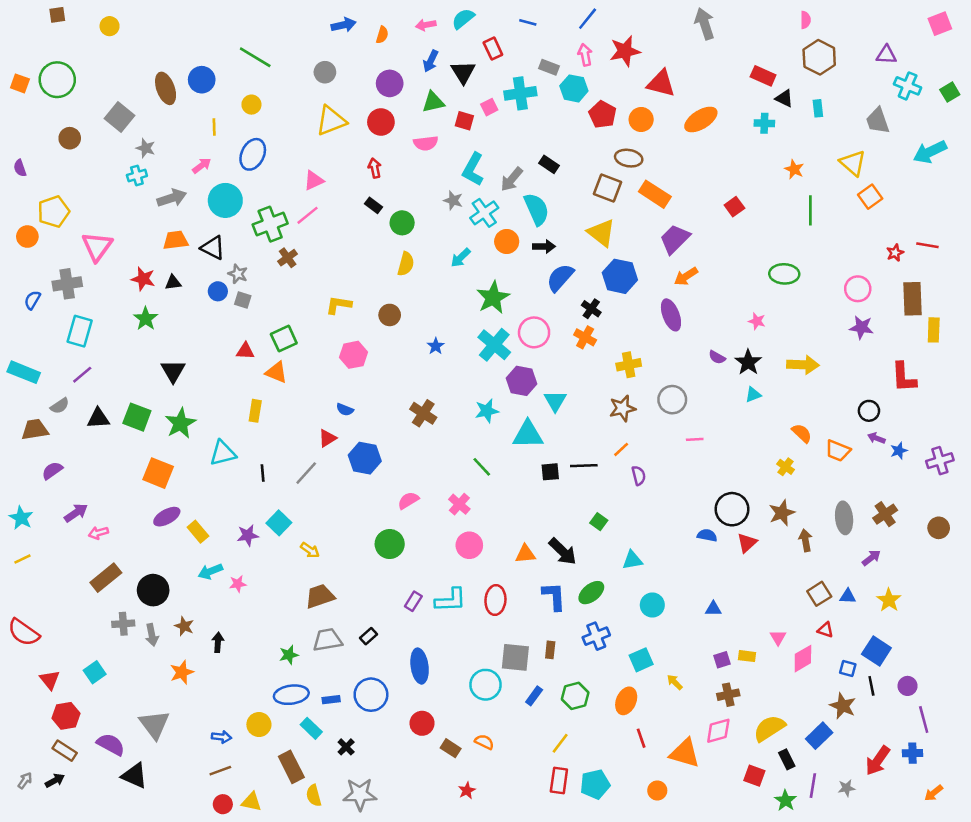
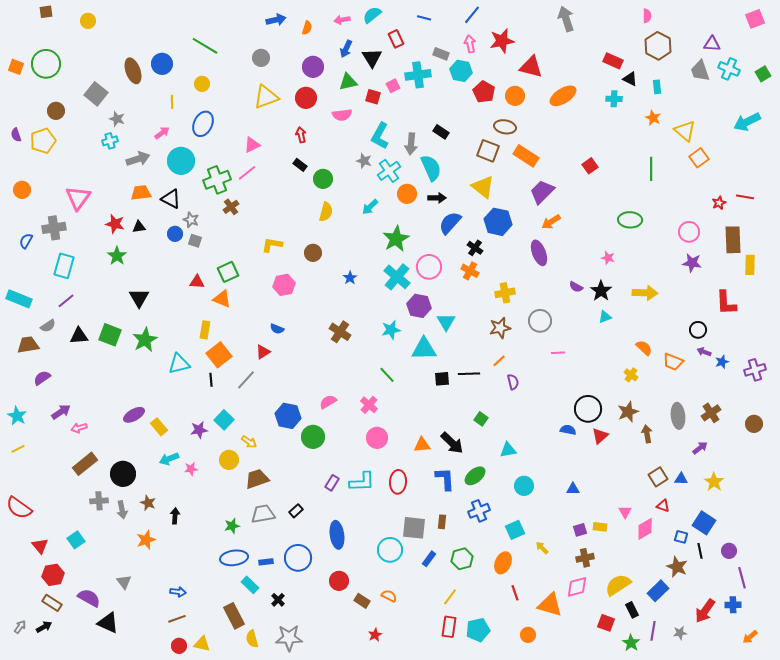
gray trapezoid: (878, 121) -> (700, 71), moved
orange star: (794, 169) -> (653, 118), moved
gray arrow: (512, 179) -> (411, 144), turned -35
yellow pentagon: (54, 212) -> (43, 141), moved
blue hexagon: (365, 458) -> (288, 416), moved
orange square: (158, 473) -> (219, 355), moved, turned 30
gray triangle: (154, 725) -> (124, 582), size x0.6
yellow circle: (259, 725) -> (229, 460), moved

